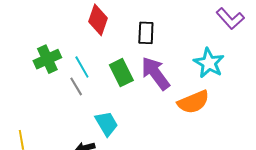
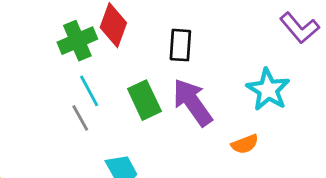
green cross: (47, 59) -> (77, 41), moved
orange semicircle: (193, 102) -> (245, 144), size x0.6

